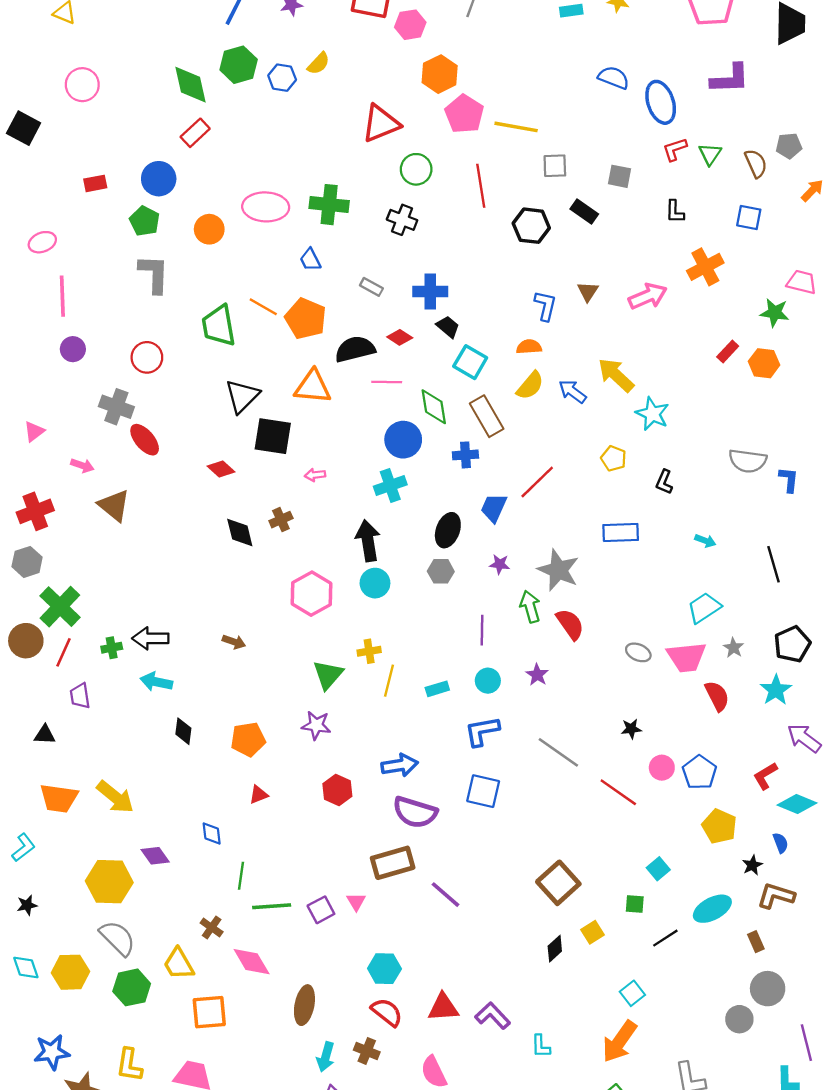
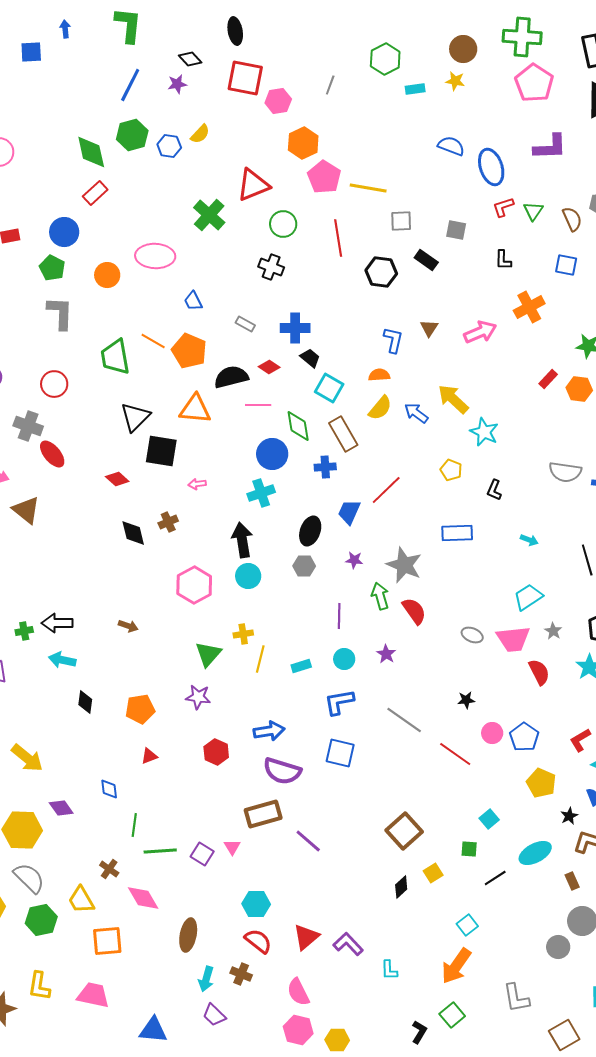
green cross: (329, 205) -> (209, 215), moved, turned 36
purple square: (321, 910) -> (202, 854), turned -30
red triangle: (443, 1007) -> (306, 937), turned -36

